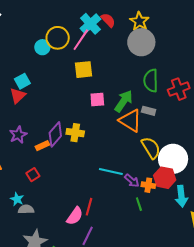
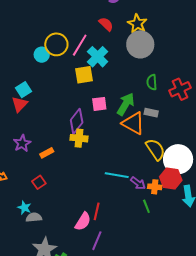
cyan cross: (90, 24) -> (98, 57), moved
green semicircle: (151, 81) -> (152, 82), size x0.7
purple diamond: (55, 134) -> (77, 121), moved

